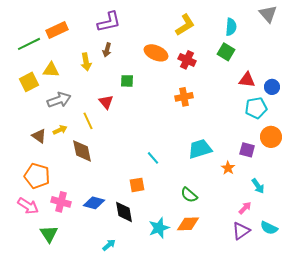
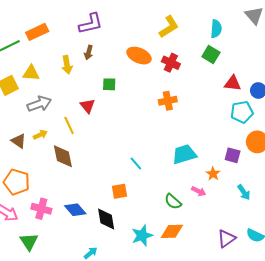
blue diamond: (94, 203) -> (75, 210), turned 35
pink arrow: (245, 208) -> (199, 191), moved, turned 72

